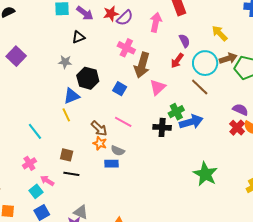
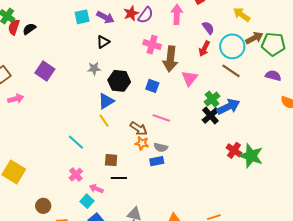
purple semicircle: (240, 110) -> (273, 76), moved
black cross: (162, 127) -> (210, 115), moved, turned -36
red cross: (237, 128) -> (234, 150), moved

